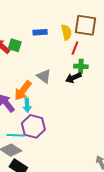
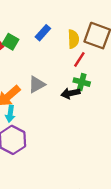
blue rectangle: (40, 32) -> (43, 33), turned -56
gray triangle: (44, 76) -> (37, 84), turned 42

